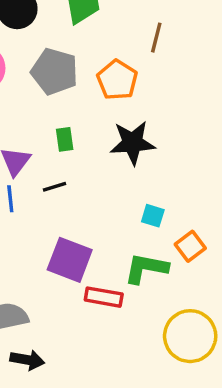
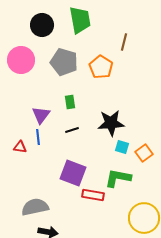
black star: (132, 143) -> (111, 123), moved
black line: (54, 187) -> (72, 130), moved
orange square: (190, 246) -> (144, 153), moved

